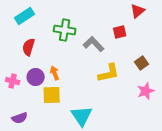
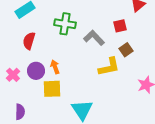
brown square: (142, 63) -> (126, 50), moved
pink cross: (13, 81) -> (13, 75), turned 32
purple semicircle: (20, 118) -> (20, 112), turned -70

